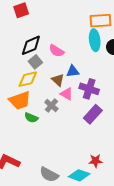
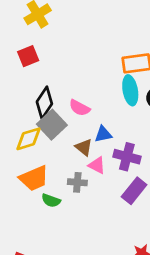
black diamond: (31, 45) -> (44, 103), turned -30
gray square: (35, 62) -> (52, 125), size x1.5
yellow diamond: (28, 79) -> (28, 139), moved
gray cross: (51, 105) -> (77, 182), turned -32

